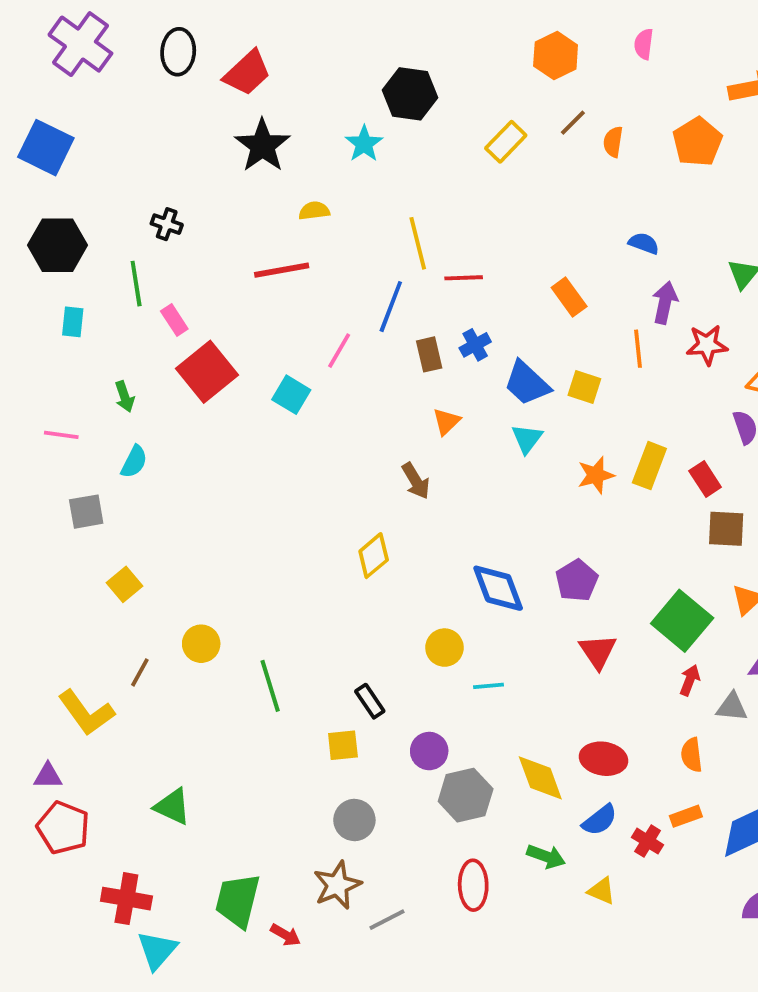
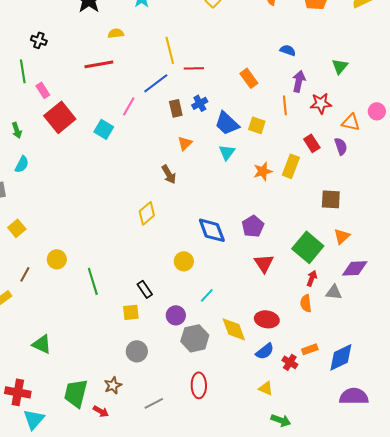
blue line: (391, 307) -> (156, 83), turned 32
red rectangle: (705, 479) -> (312, 143), moved
cyan line: (489, 686) -> (207, 295), moved, turned -42
orange semicircle: (692, 755) -> (306, 303), moved
green arrow: (546, 856) -> (281, 420), moved
brown star: (337, 885) -> (113, 385), moved, size x0.7

